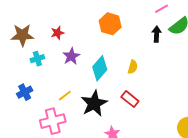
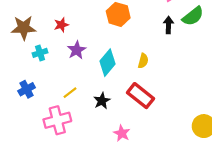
red rectangle: (130, 99) -> (141, 96), size x1.4
black star: (94, 103) -> (102, 101), size x0.6

